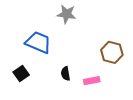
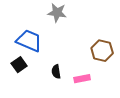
black square: (21, 74) -> (19, 65), moved

